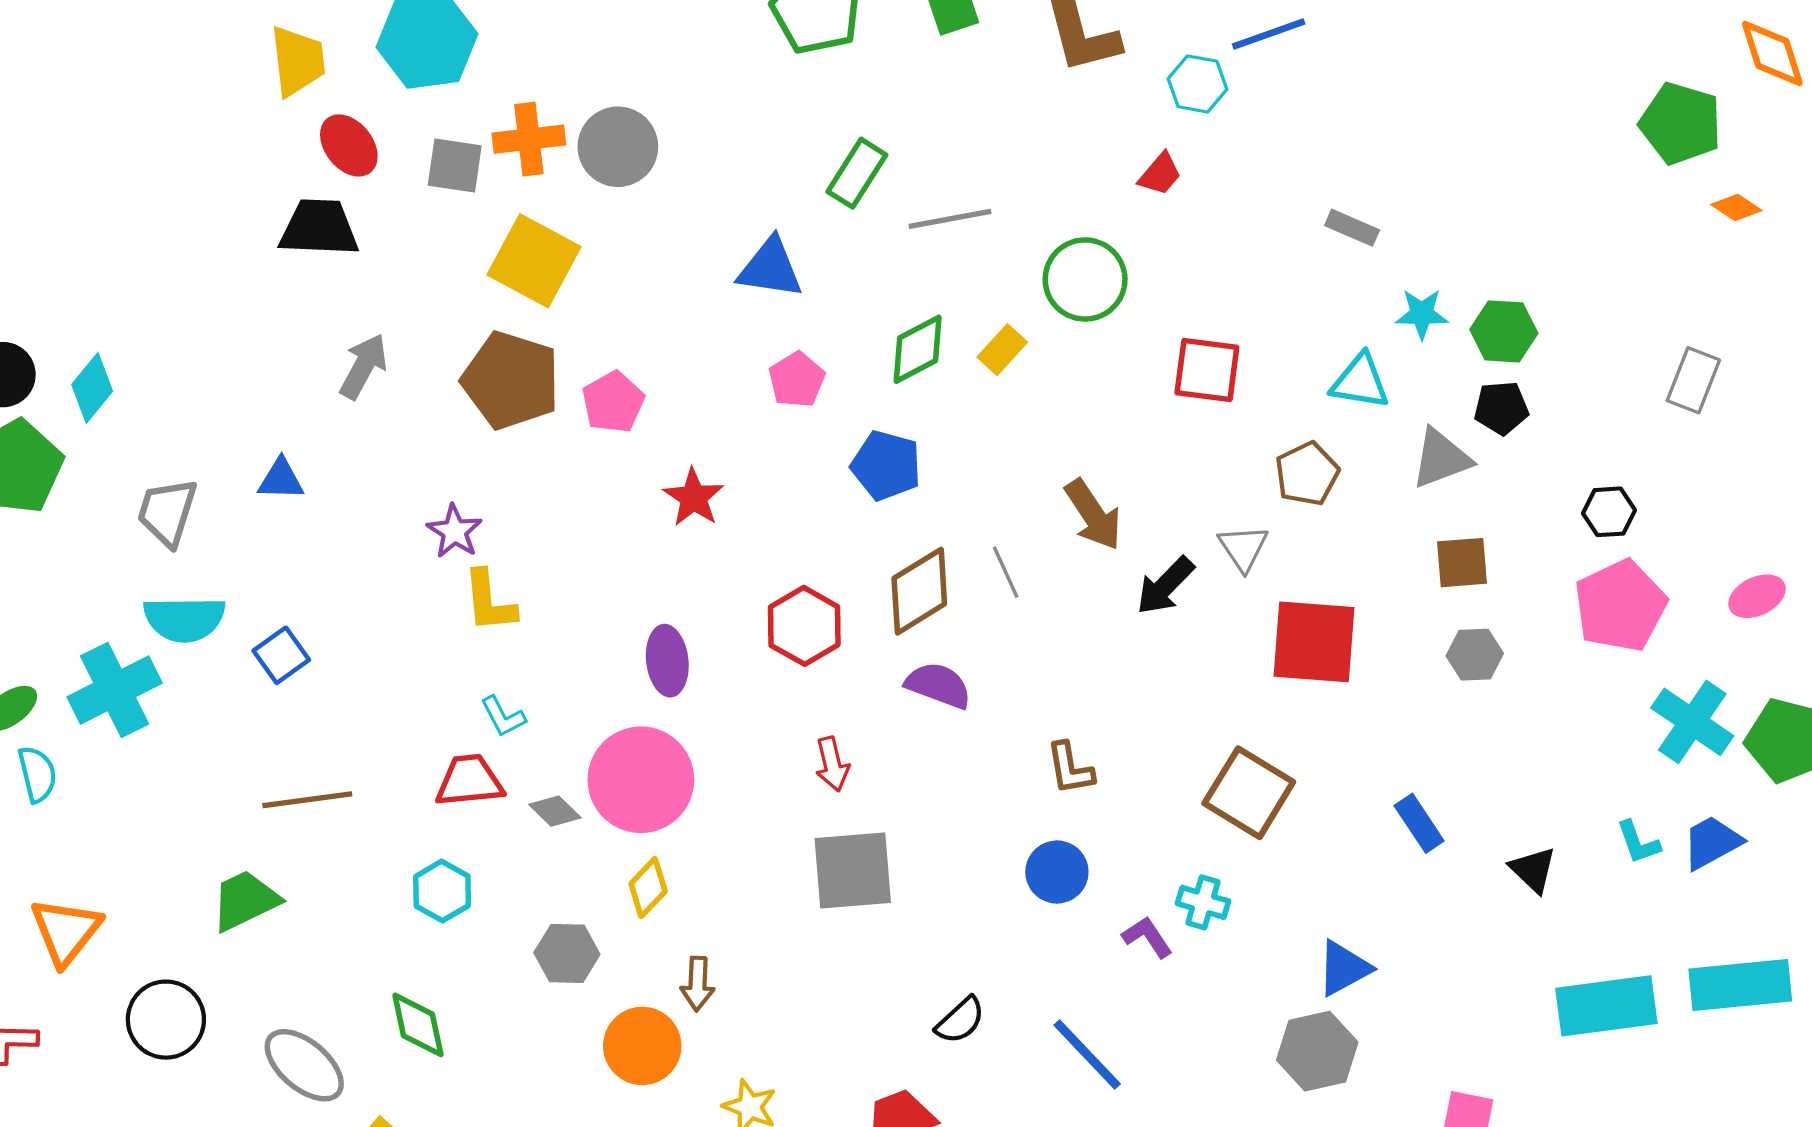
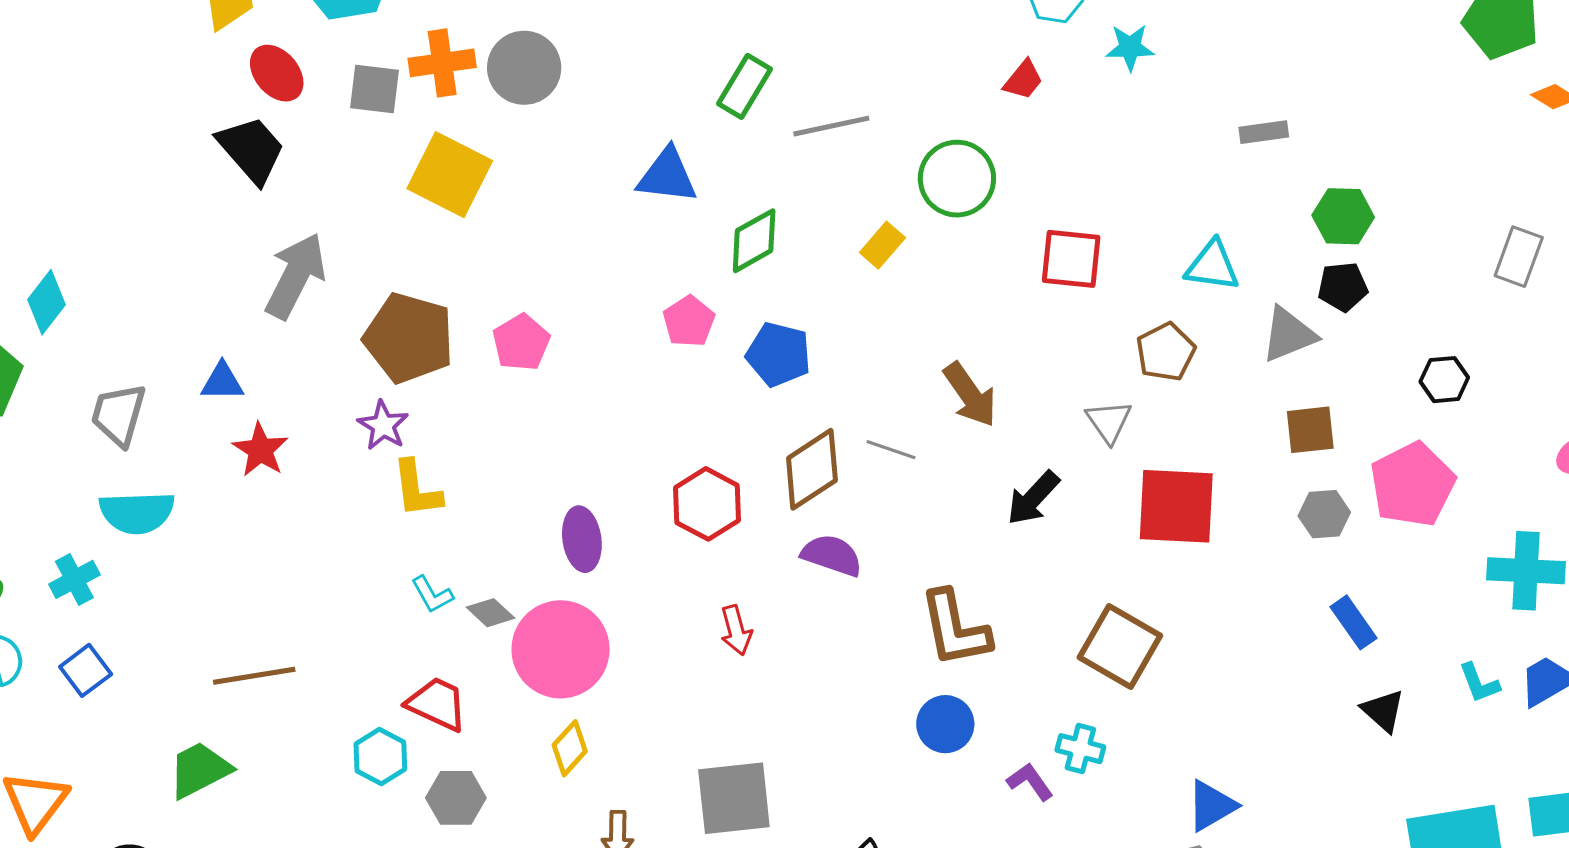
black trapezoid: (319, 228) -> (251, 150), turned 48
gray rectangle: (1352, 228) -> (1264, 132), moved, turned -30
cyan star: (1422, 314) -> (1130, 47), moved
green diamond: (918, 349) -> (754, 241), moved
gray arrow: (363, 366) -> (295, 276), size x1.4
brown pentagon: (511, 380) -> (409, 338), moved
pink pentagon: (797, 380) -> (689, 321), moved
pink pentagon: (613, 402) -> (521, 342), moved
red star: (694, 497) -> (260, 450), moved
gray line: (1006, 572) -> (891, 450), turned -45
black arrow: (1165, 586) -> (1033, 498), moved
pink pentagon: (1620, 606) -> (1412, 485), moved
blue square: (281, 655) -> (86, 670), moved
cyan cross: (115, 690) -> (74, 579), size x0.6
cyan cross: (1692, 722) -> (1526, 571), turned -30
brown L-shape: (1070, 768) -> (955, 629), size x1.6
red trapezoid: (469, 781) -> (437, 704), moved, turned 32
gray diamond: (555, 811) -> (490, 613), moved
blue rectangle: (1419, 823) -> (1354, 622), moved
gray square: (853, 870) -> (734, 798), moved
gray hexagon: (567, 953) -> (456, 798), moved

